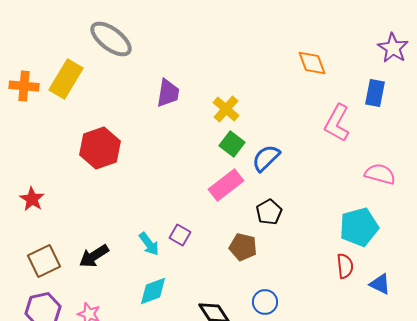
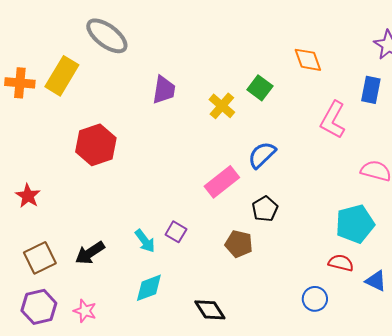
green square: (232, 144) -> (260, 88), moved
red semicircle: (345, 266) -> (341, 263), turned -70
blue circle: (265, 302) -> (315, 299), moved

